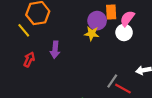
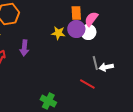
purple circle: (97, 21) -> (76, 29), moved
gray line: (112, 81) -> (95, 63), moved, turned -48

